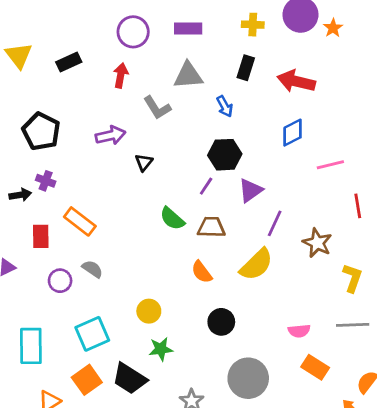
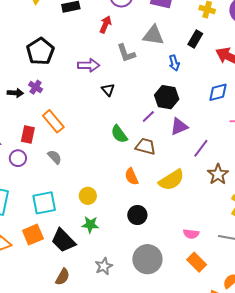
black triangle: (144, 162) -> (108, 90), turned -32
purple line: (275, 223) -> (201, 148), moved
red rectangle: (41, 236) -> (28, 134), moved
purple circle: (60, 281) -> (18, 158), moved

